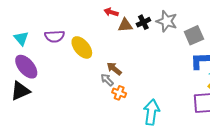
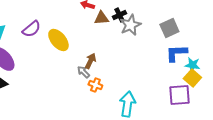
gray star: (167, 21) -> (130, 25), moved, turned 30
purple semicircle: (55, 36) -> (31, 29), turned -36
brown arrow: (114, 69) -> (90, 61), turned 77

